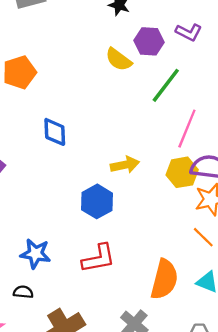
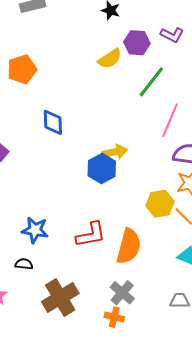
yellow semicircle: (119, 60) -> (110, 59), turned -70
yellow hexagon: (182, 172) -> (160, 204), moved
blue hexagon: (97, 201) -> (102, 169), moved
orange semicircle: (164, 279) -> (129, 246), moved

